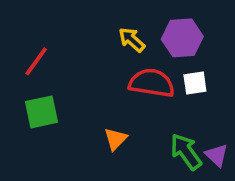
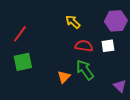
purple hexagon: (182, 38) -> (116, 21), moved
red semicircle: (152, 83) -> (84, 46), size x0.7
green arrow: (186, 152) -> (85, 70), moved

